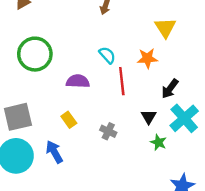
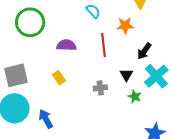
cyan semicircle: (107, 55) -> (93, 11), moved
gray cross: (108, 131) -> (100, 88), moved, turned -32
blue arrow: (54, 152) -> (46, 119), moved

